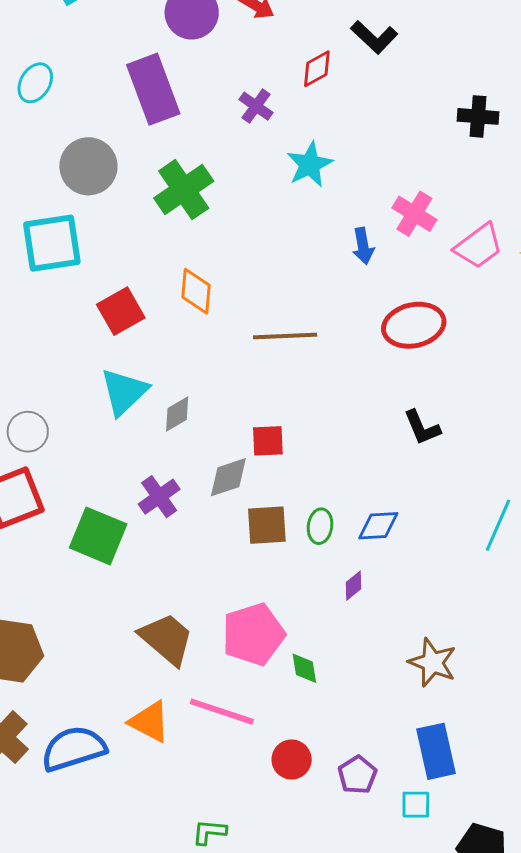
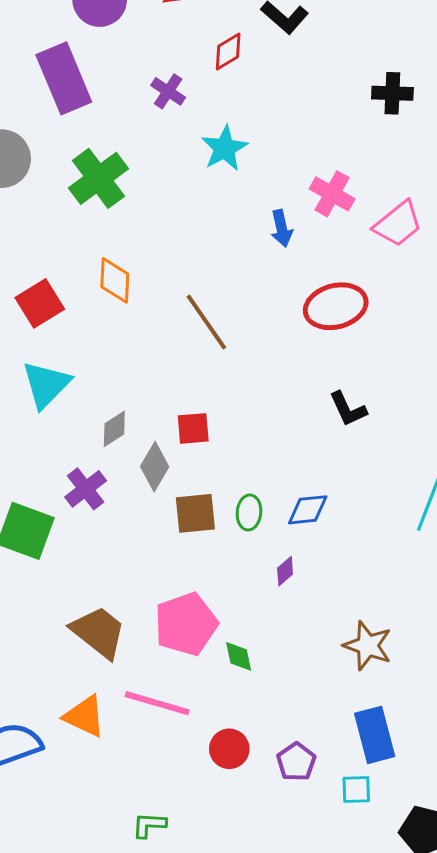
brown line: (285, 336) -> (206, 322), turned 60
gray diamond: (177, 414) -> (114, 429), moved
gray diamond: (228, 477) -> (155, 467), turned -39

